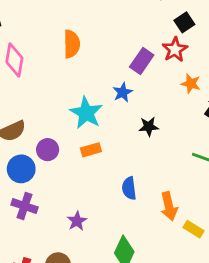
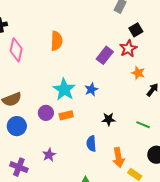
blue star: (123, 92) -> (91, 89), moved
black star: (149, 127) -> (109, 119), moved
purple circle: (48, 150) -> (46, 113), moved
purple cross: (24, 206) -> (19, 167), moved
purple star: (77, 221) -> (49, 155), moved

